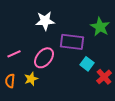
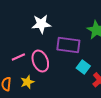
pink line: (14, 54) -> (18, 57), moved
pink ellipse: (44, 58) -> (40, 61), turned -60

